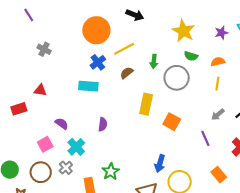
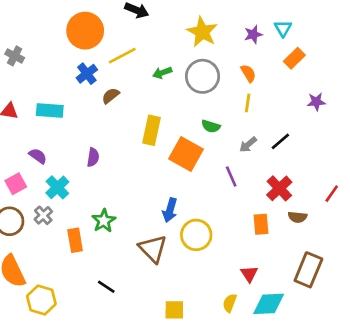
green semicircle: (191, 56) -> (211, 126), moved
green arrow: (154, 61) -> (162, 73), turned 64
orange semicircle: (218, 62) -> (248, 73), turned 72
brown semicircle: (127, 73) -> (111, 96), moved
gray circle: (177, 78) -> (203, 76), moved
cyan rectangle: (88, 86) -> (50, 111), moved
orange square: (172, 122) -> (186, 154), size x1.4
orange rectangle: (219, 175) -> (261, 224), moved, turned 35

